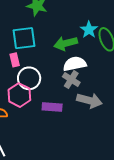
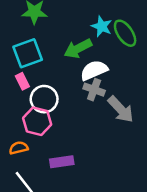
gray arrow: (89, 100) -> (121, 109), turned 45
purple rectangle: (52, 107) -> (62, 162), moved

